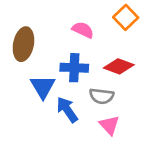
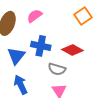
pink semicircle: (83, 30) -> (35, 16), moved, turned -70
blue arrow: (67, 110) -> (21, 85), moved

